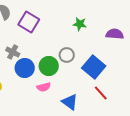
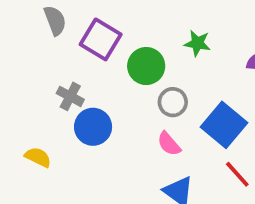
green circle: (49, 66) -> (146, 66), moved
pink semicircle: (44, 87) -> (169, 144), moved, turned 64

